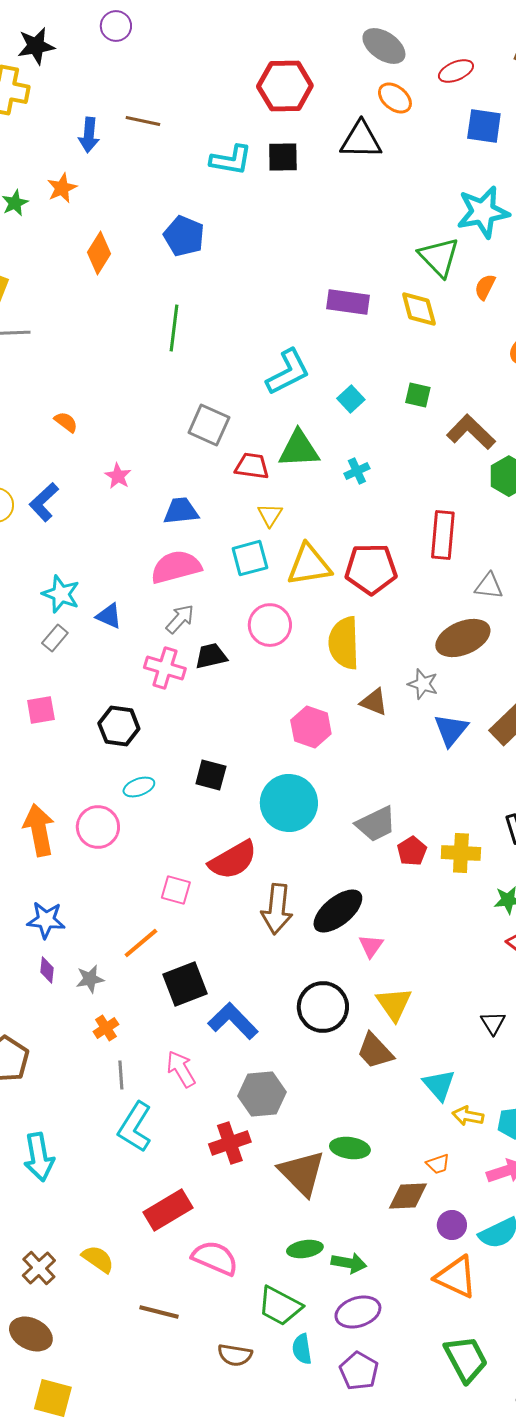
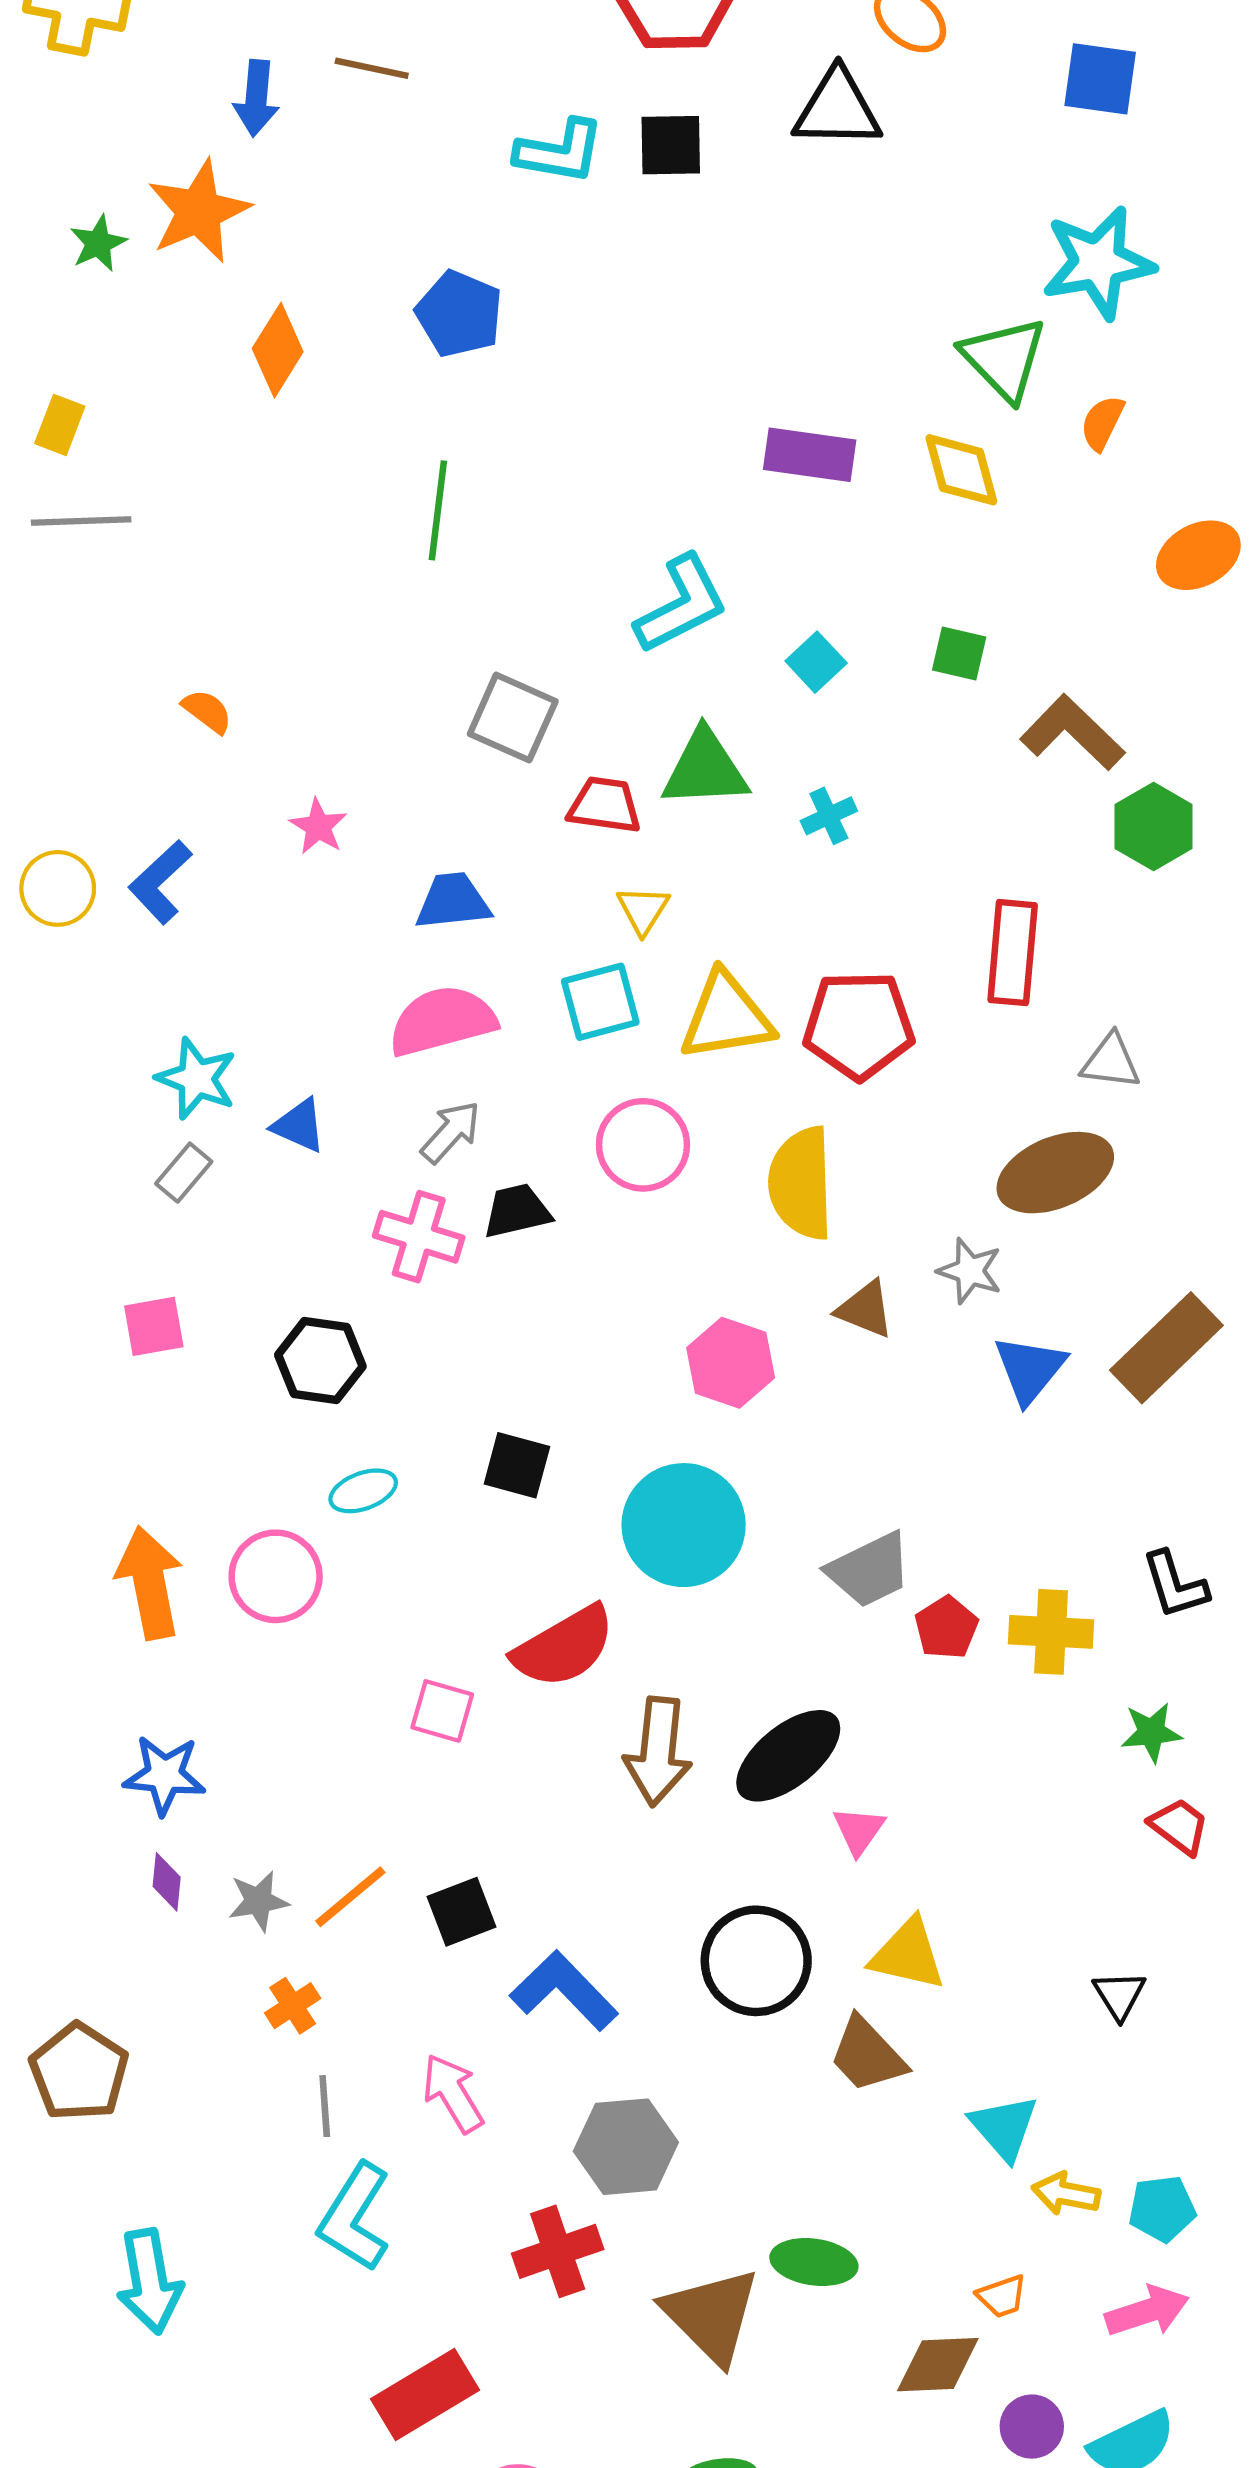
orange star: (62, 188) -> (199, 211), size x1.6
orange line: (141, 943) -> (350, 1897), moved
black square: (185, 984) -> (461, 1912), size x0.7
yellow triangle: (394, 1004) -> (908, 1954), turned -42

